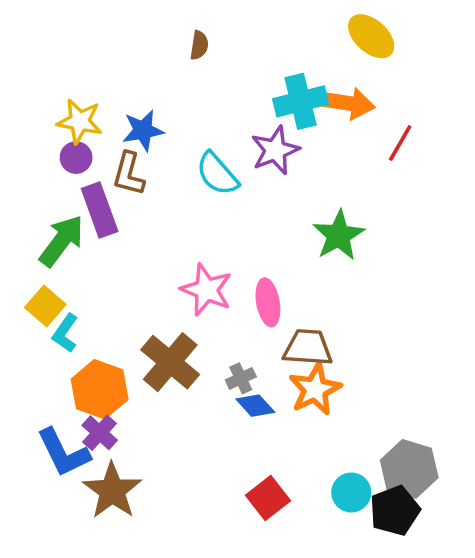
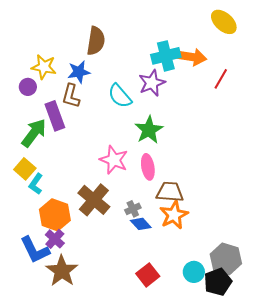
yellow ellipse: (371, 36) -> (224, 22), moved
brown semicircle: (199, 45) -> (96, 41), moved, size x1.8
purple circle: (76, 158) -> (28, 87), moved
green star: (339, 235) -> (149, 130), moved

